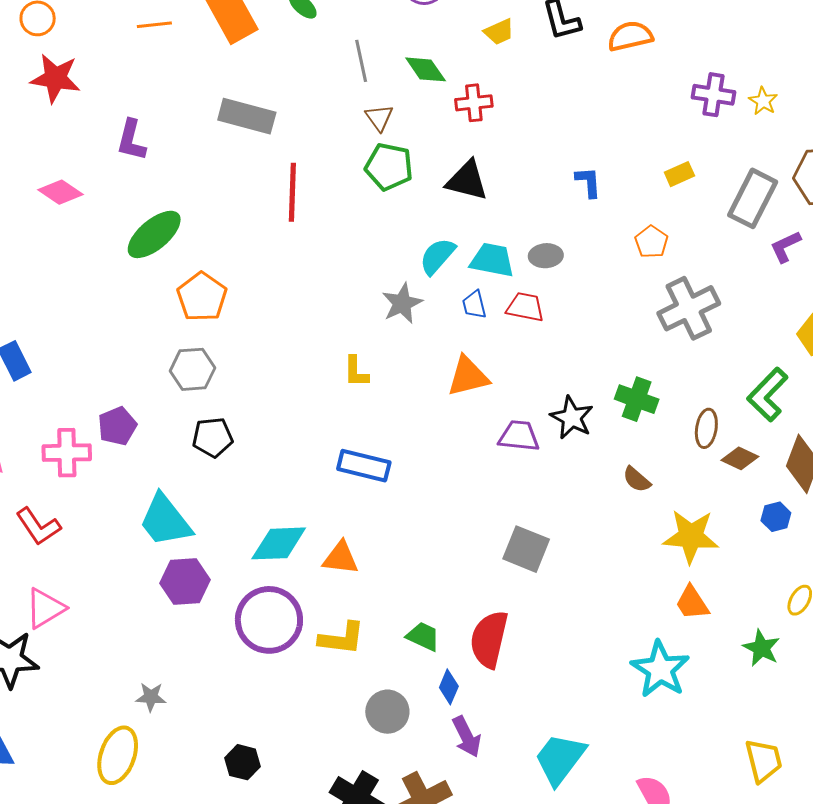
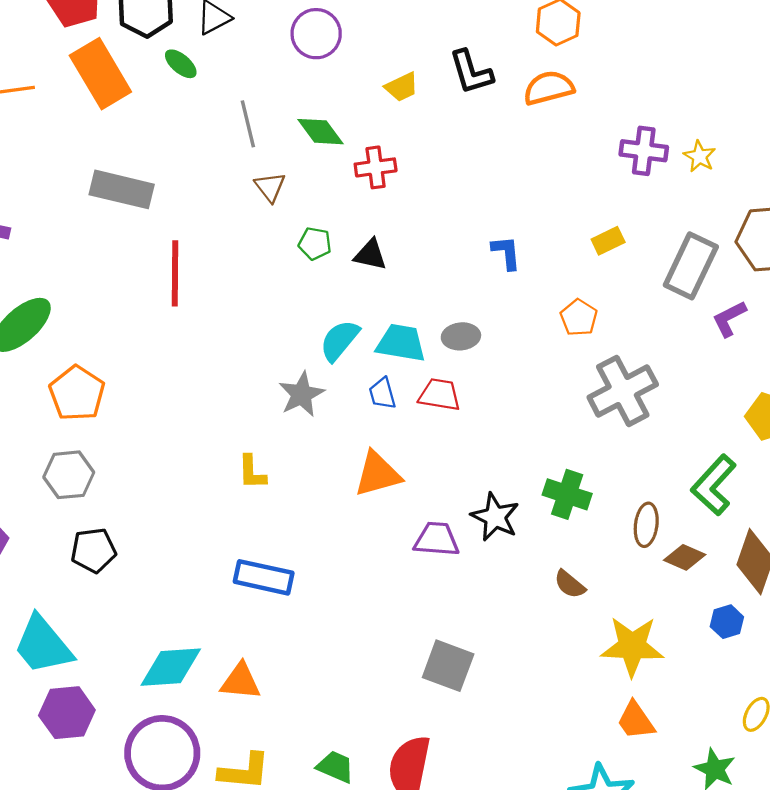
green pentagon: (389, 167) -> (315, 244), moved, size x0.6
black triangle: (467, 181) -> (370, 255), size x0.7

